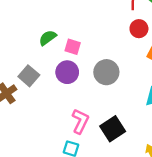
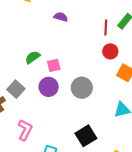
pink square: (73, 47) -> (54, 65), turned -32
pink L-shape: (80, 121) -> (25, 130), moved

